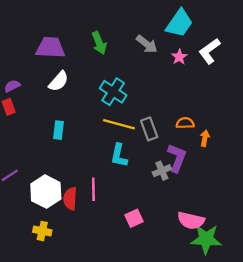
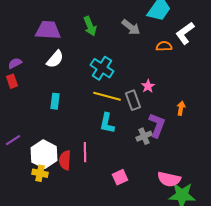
pink star: (179, 57) -> (148, 86), moved
orange semicircle: (185, 123) -> (164, 46), moved
yellow cross: (42, 231) -> (40, 173), moved

